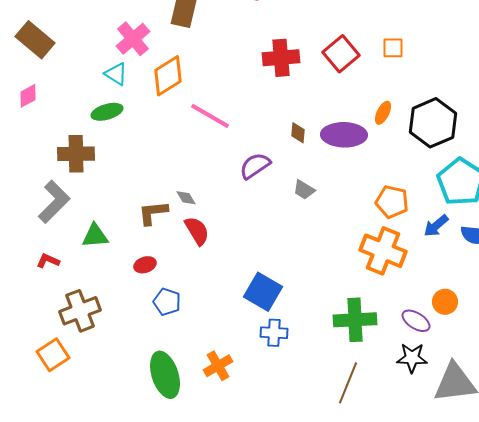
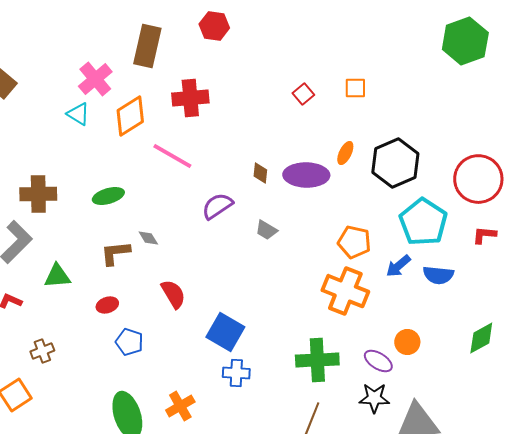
red square: (341, 54) -> (303, 94), size x0.6
red cross: (281, 58) -> (190, 98), moved
green ellipse: (107, 112) -> (108, 196), moved
red semicircle: (197, 231) -> (173, 294), moved
brown cross: (80, 311) -> (42, 351), size x0.6

